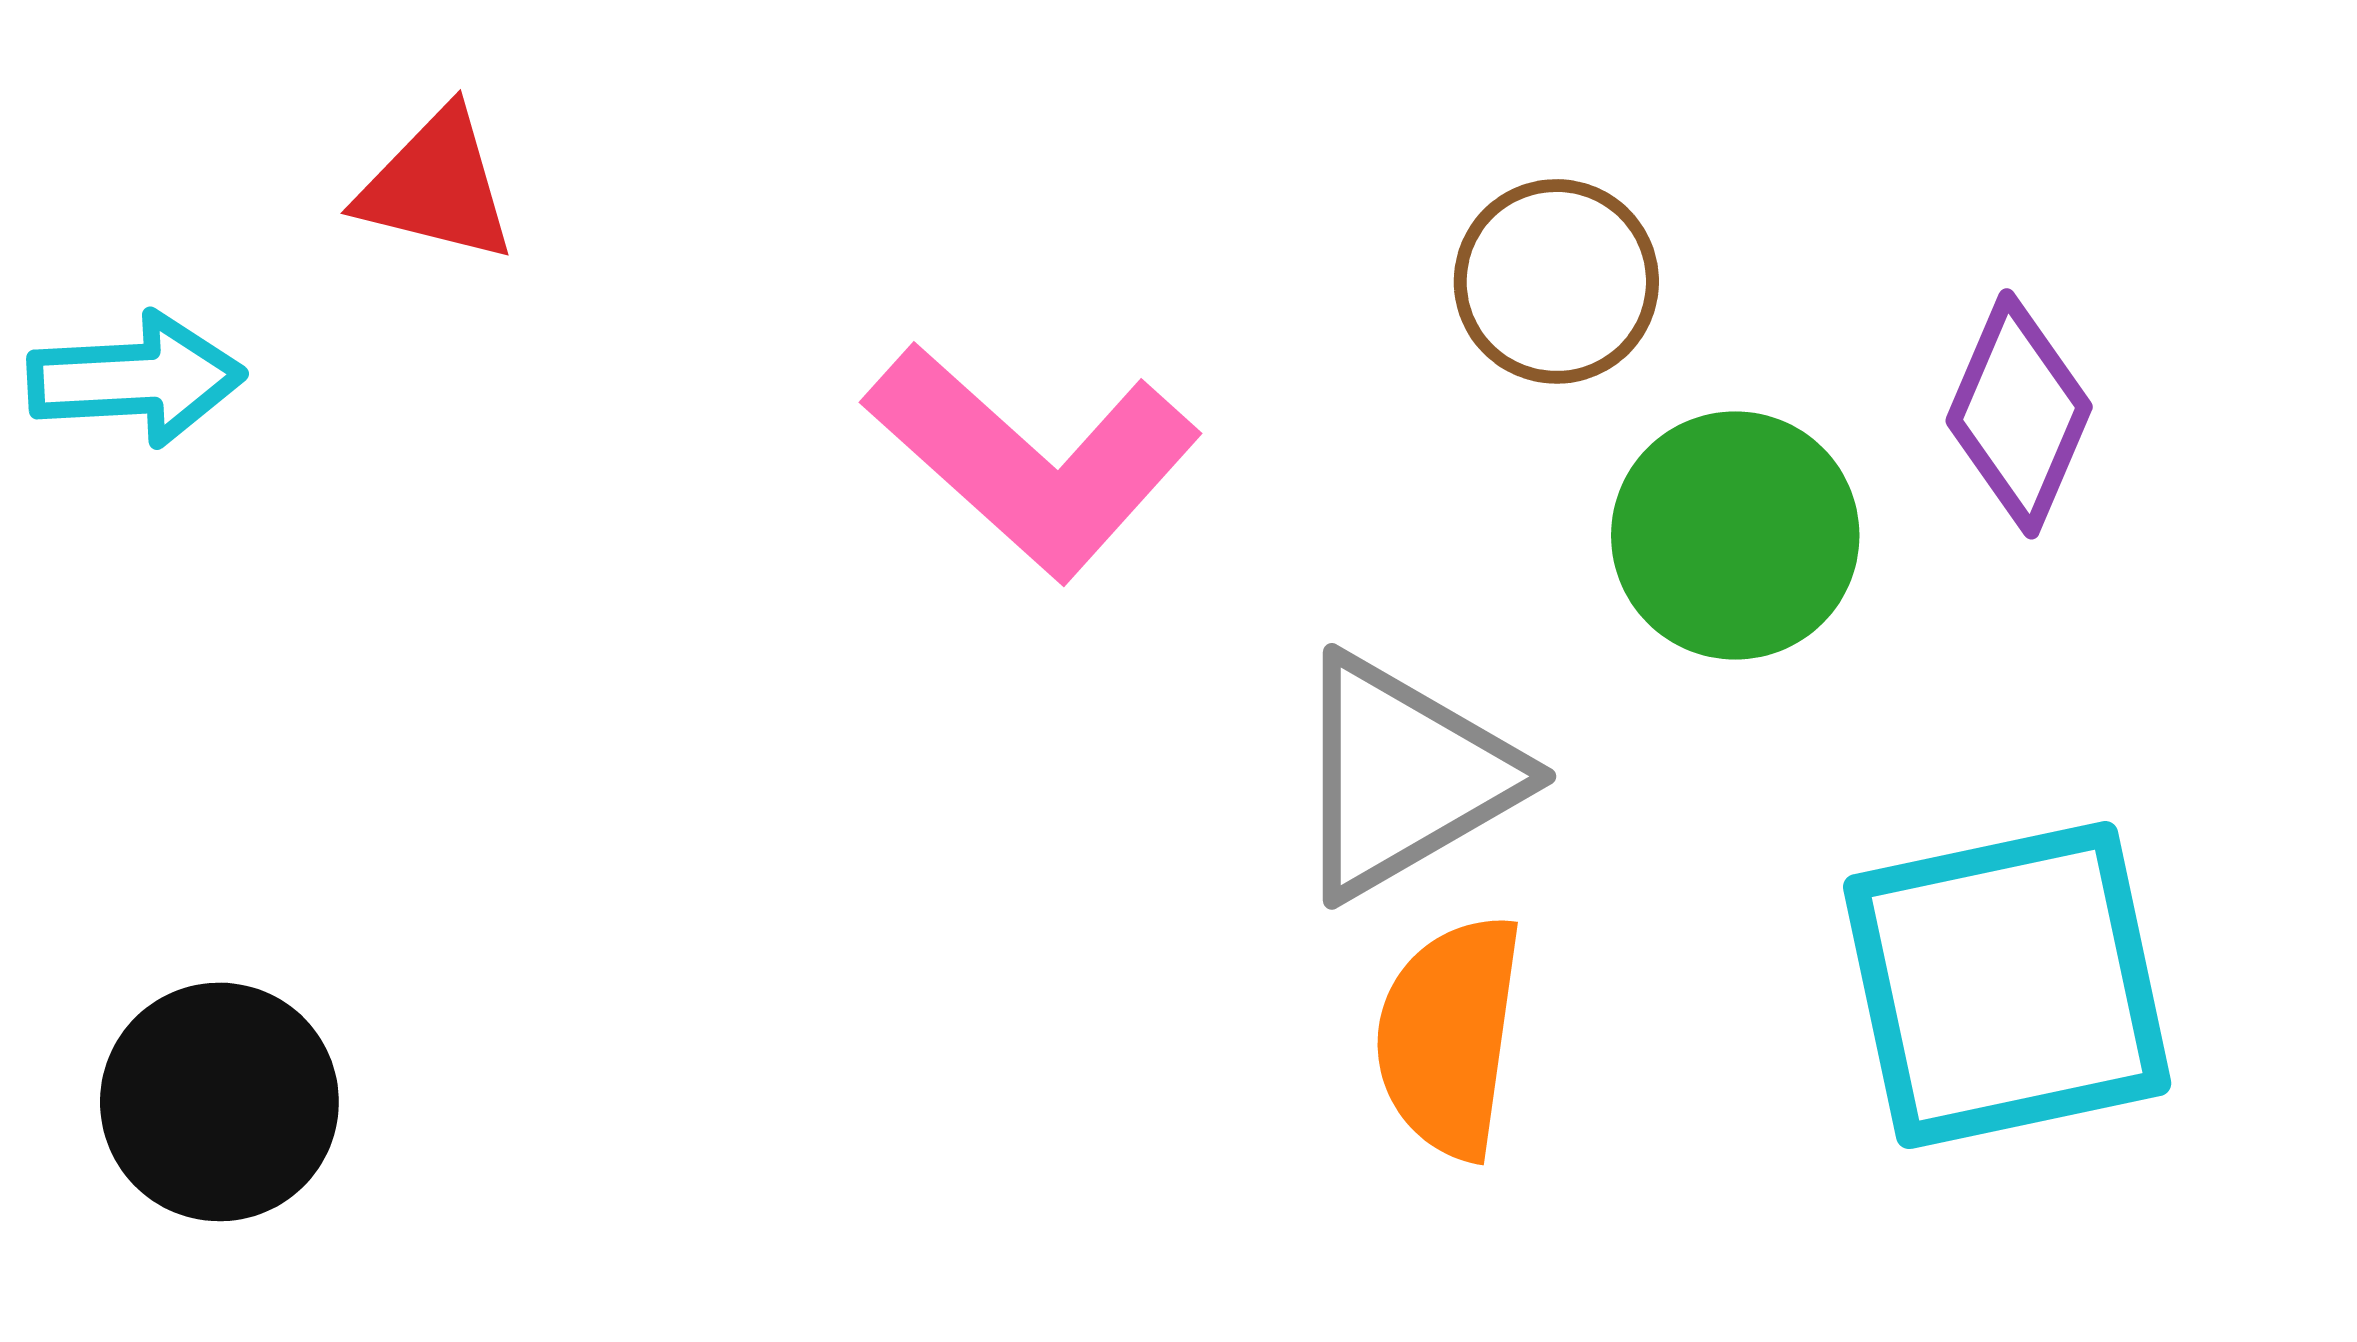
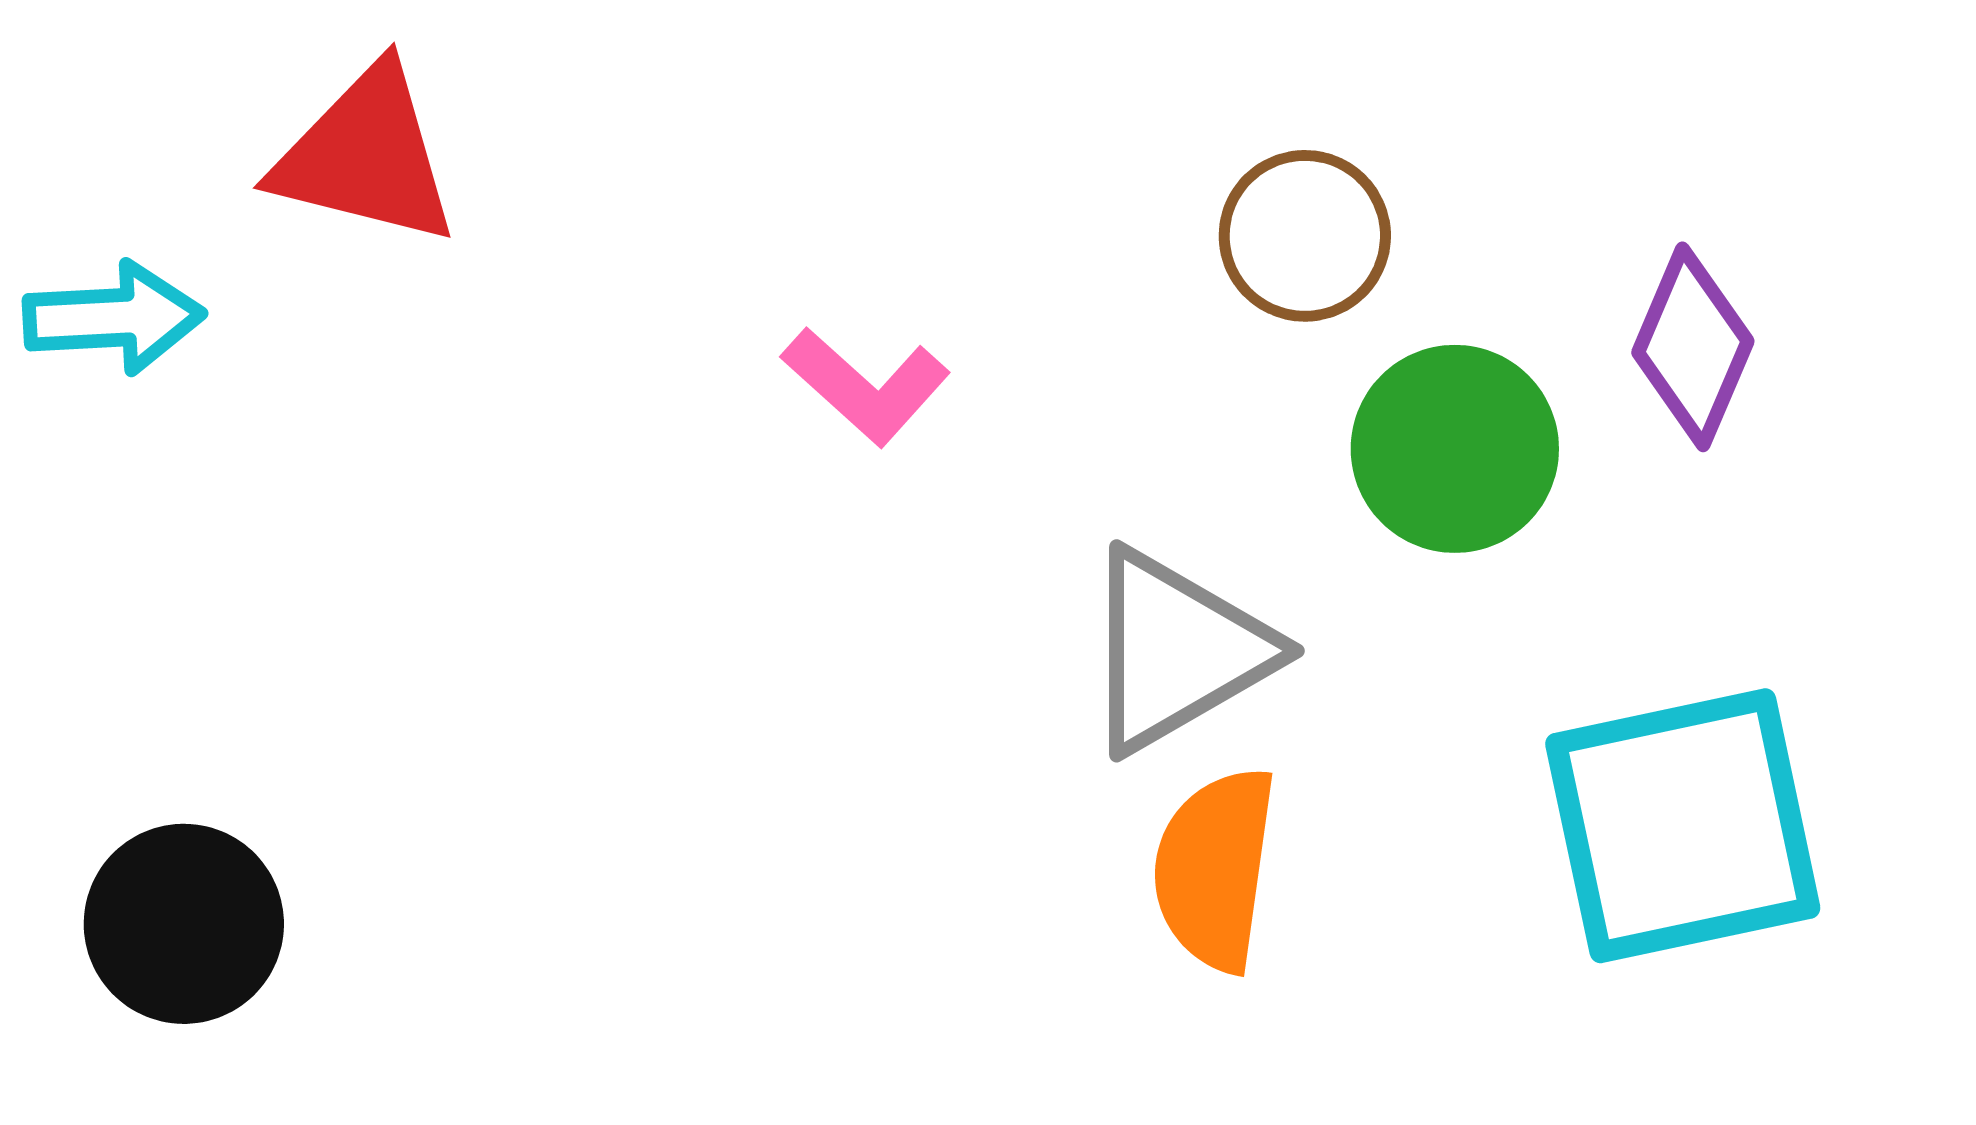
red triangle: (436, 186) -> (366, 156), size x1.4
pink L-shape: (1033, 460) -> (866, 386), size x0.6

